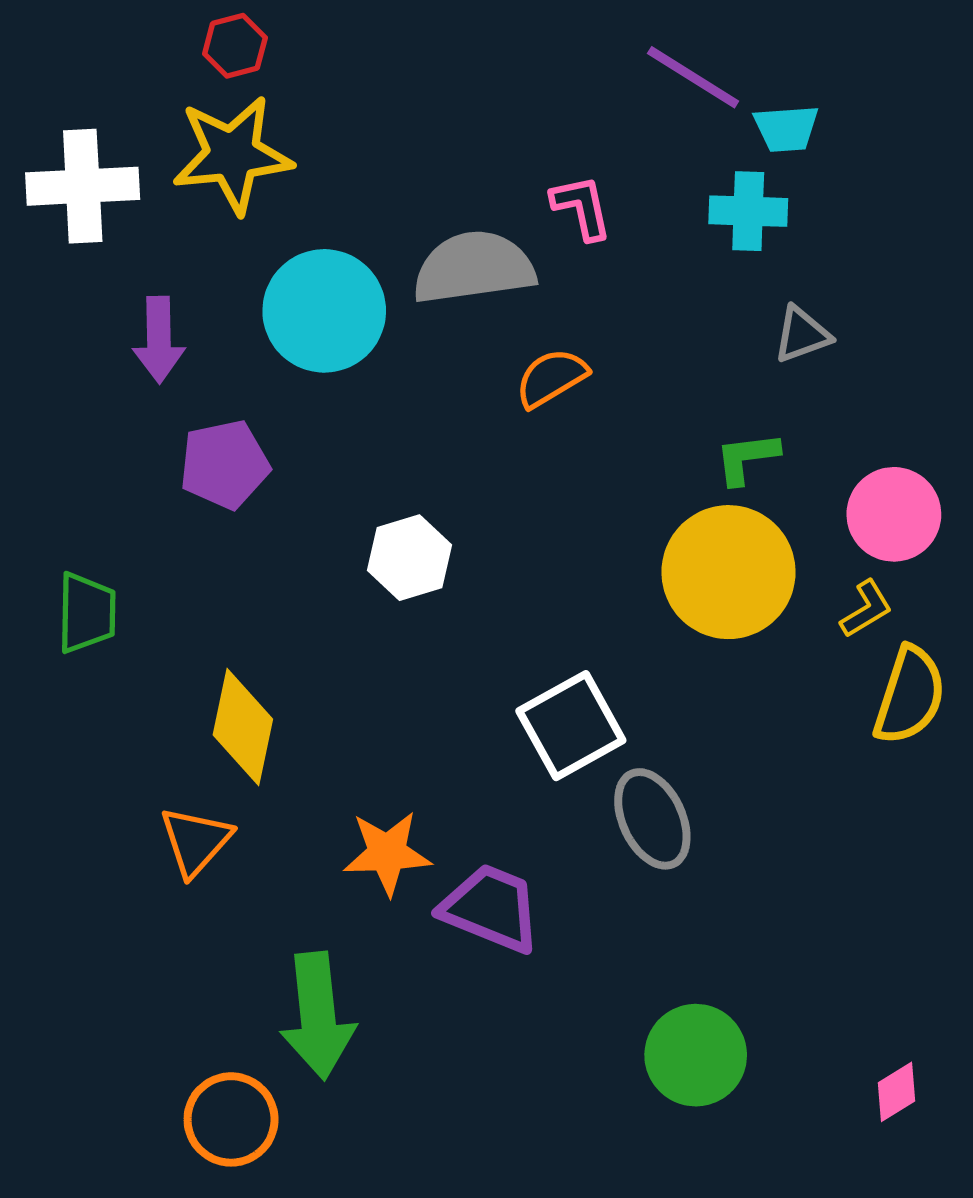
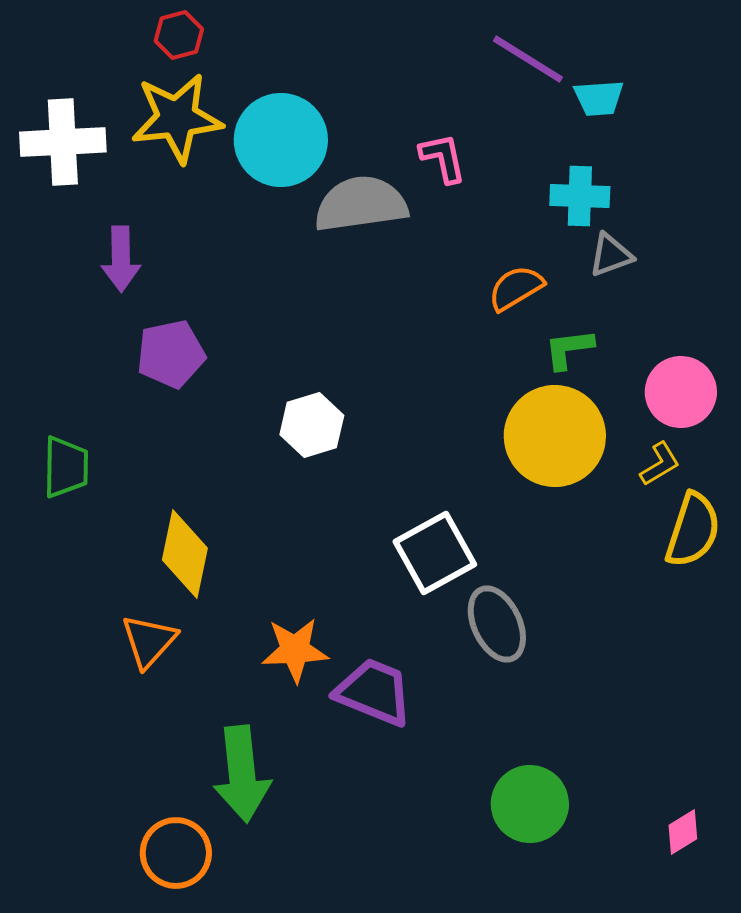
cyan cross: (748, 211) -> (580, 196), moved
cyan circle: (324, 311) -> (281, 140), moved
orange semicircle: (551, 378) -> (516, 288), moved

